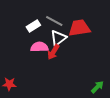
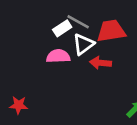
white rectangle: (33, 26) -> (62, 28), moved
red arrow: (53, 52) -> (101, 63), moved, turned 63

